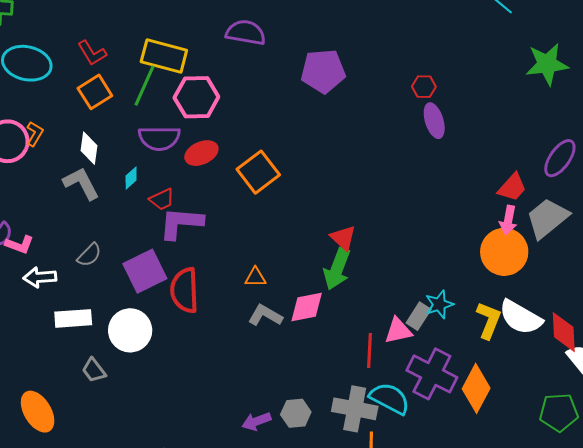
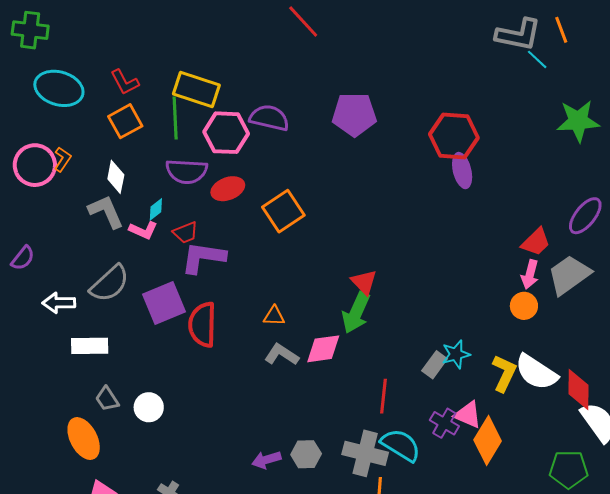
purple semicircle: (246, 33) -> (269, 118), moved
green line: (145, 86) -> (175, 118), turned -30
red hexagon: (424, 87) -> (454, 136), size x2.0
pink L-shape: (19, 245) -> (143, 230), moved
orange circle: (504, 252) -> (524, 306), size x0.6
gray semicircle: (89, 255) -> (110, 284), size x1.6
white circle: (130, 330) -> (149, 407), moved, size x0.7
pink triangle: (398, 331) -> (468, 415), moved, turned 32
purple cross: (432, 374) -> (444, 423), size x0.6
orange ellipse: (38, 412) -> (84, 439), moved

